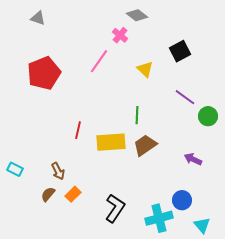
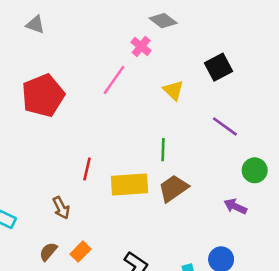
green circle: (208, 116) -> (255, 170), moved
brown arrow: (58, 171) -> (61, 208), moved

